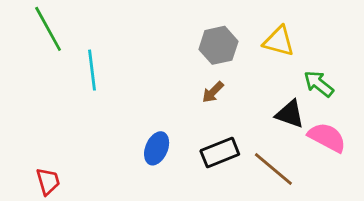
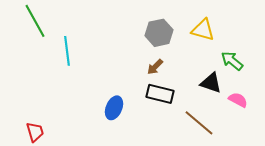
pink semicircle: (327, 137) -> (238, 100), size x0.7
black rectangle: (220, 153) -> (160, 94), moved, turned 36

